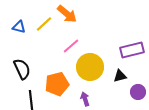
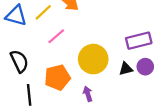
blue triangle: (19, 27) -> (16, 16), size x1.5
pink line: (71, 46) -> (56, 36), moved
purple circle: (138, 92) -> (145, 67), moved

